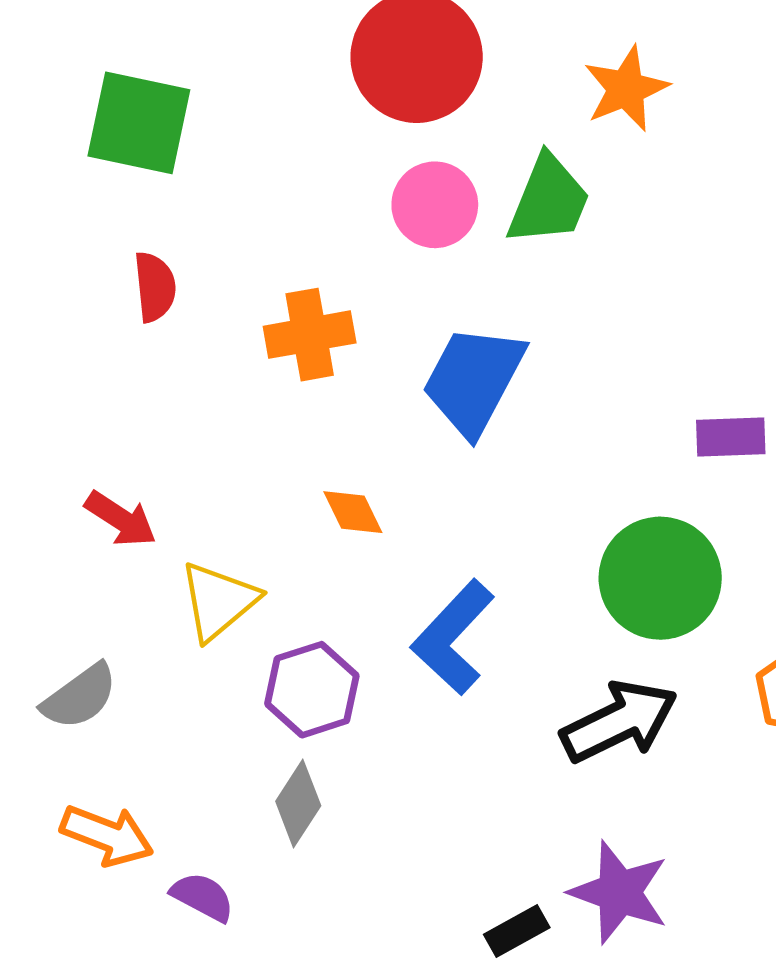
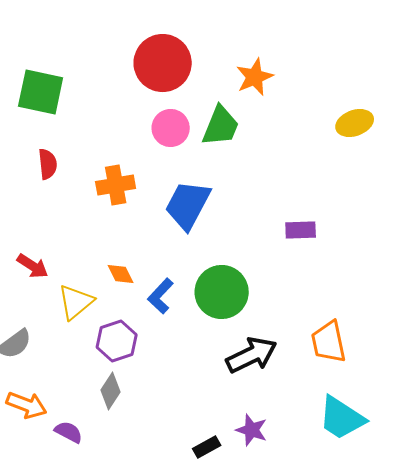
orange diamond: (353, 512) -> (121, 274), moved
green circle: (660, 578) -> (222, 292), moved
blue L-shape: (453, 637) -> (161, 296), moved, size x0.7
purple star: (619, 892) -> (252, 430), size x0.7

